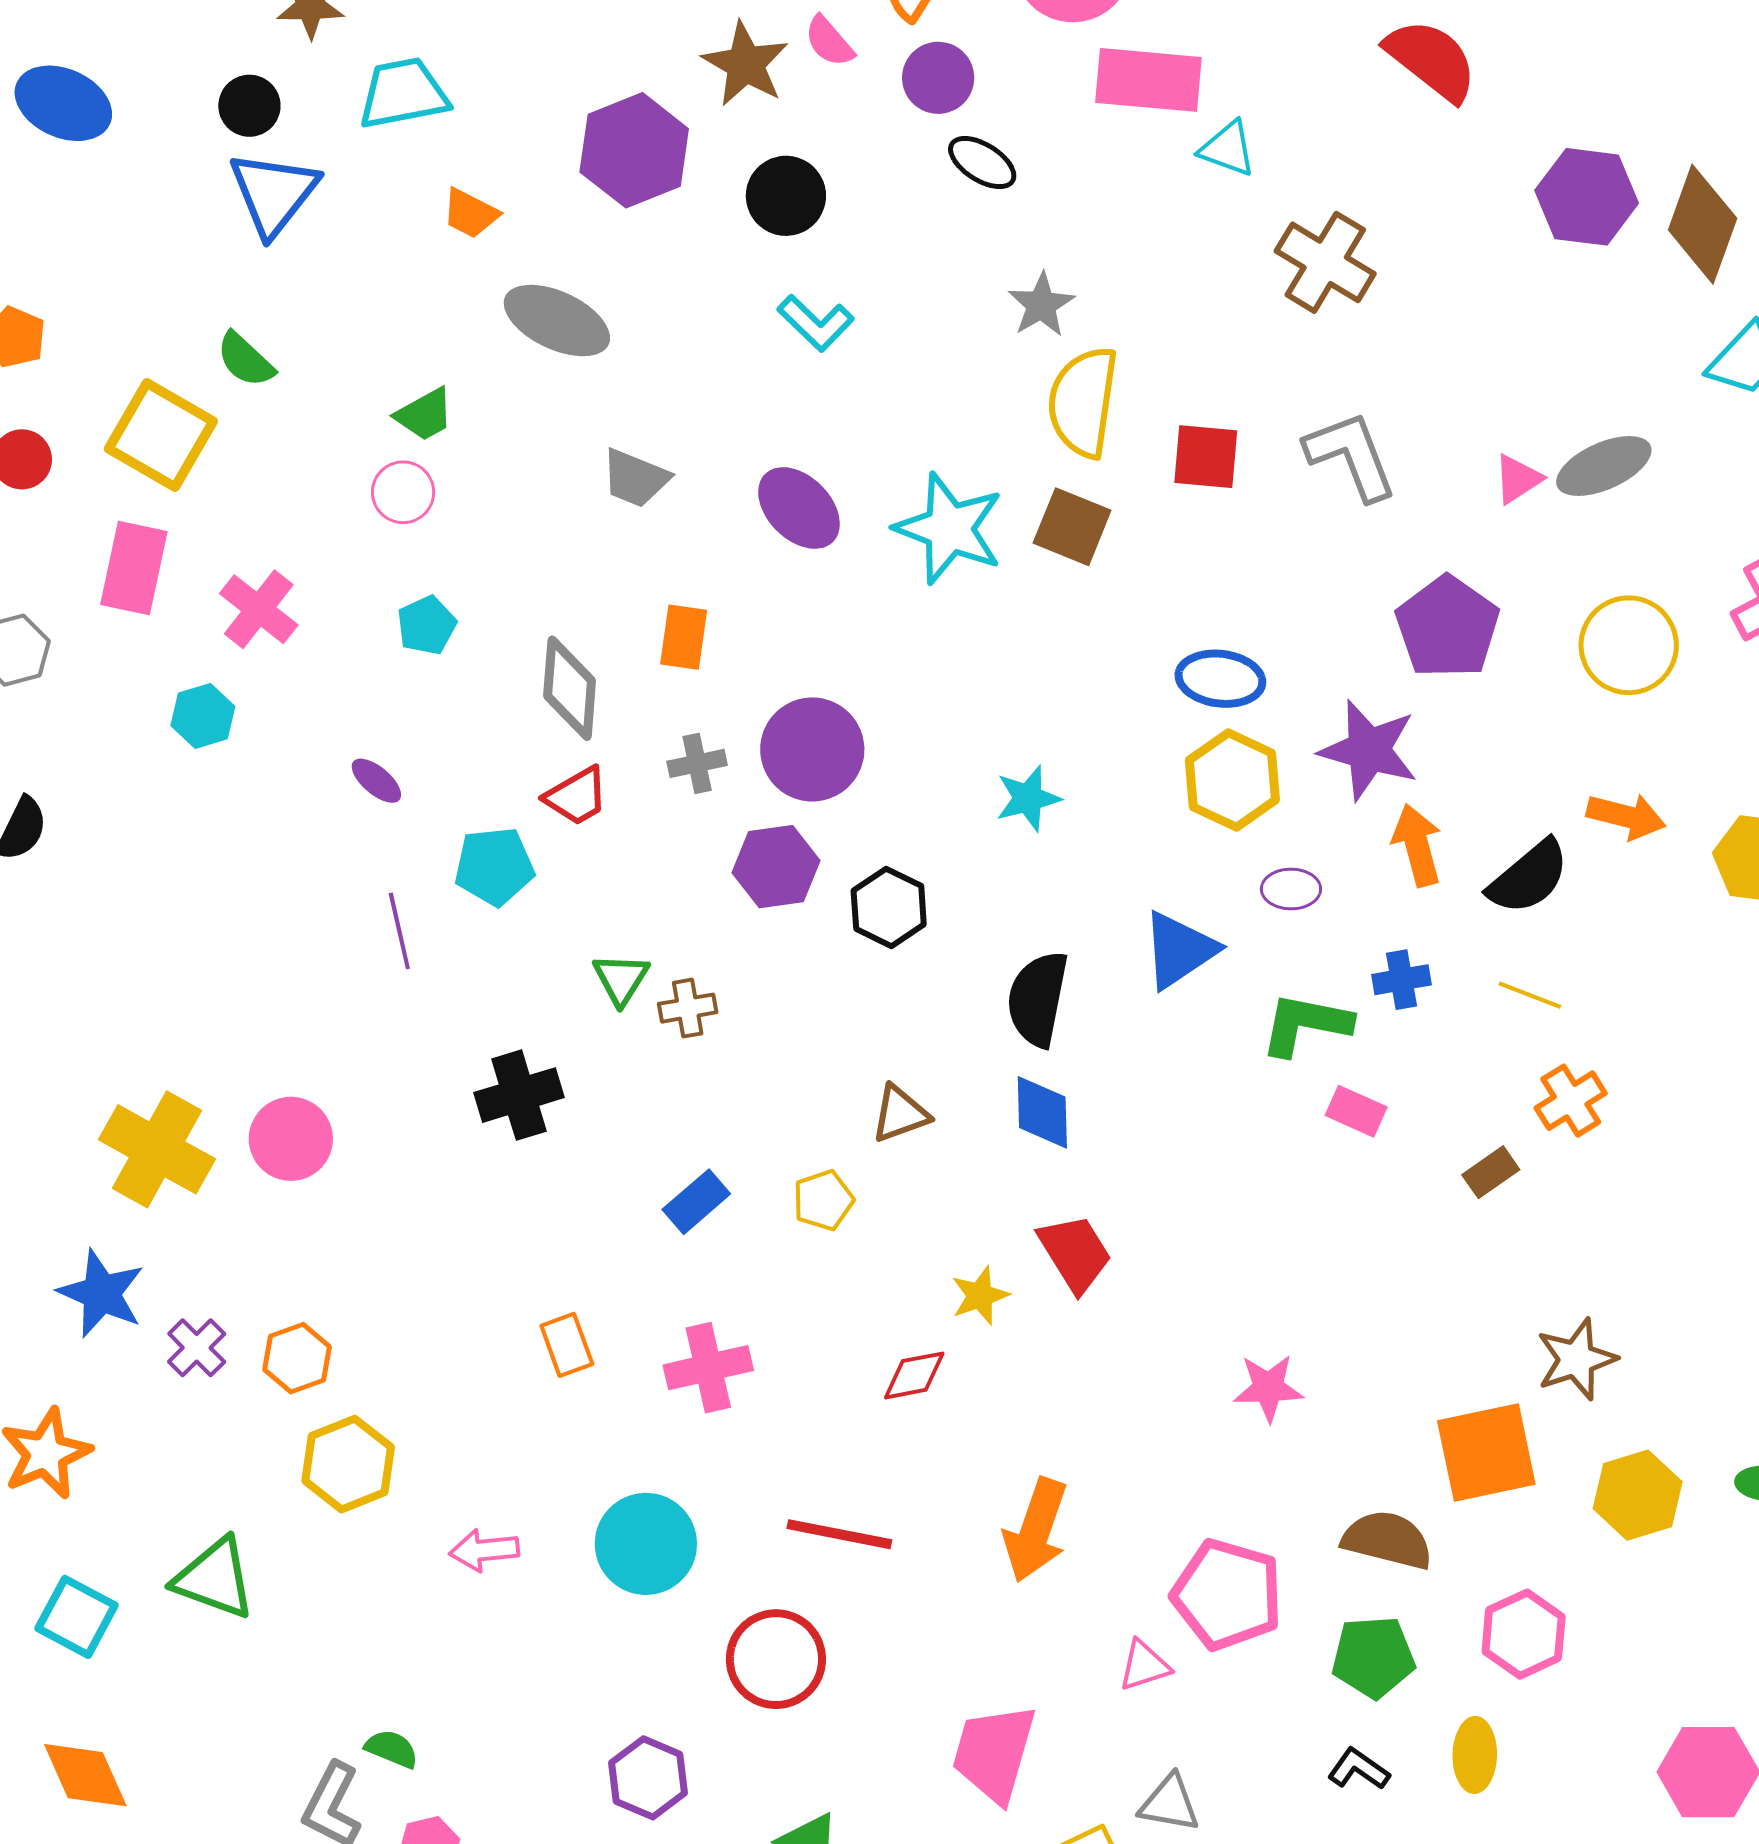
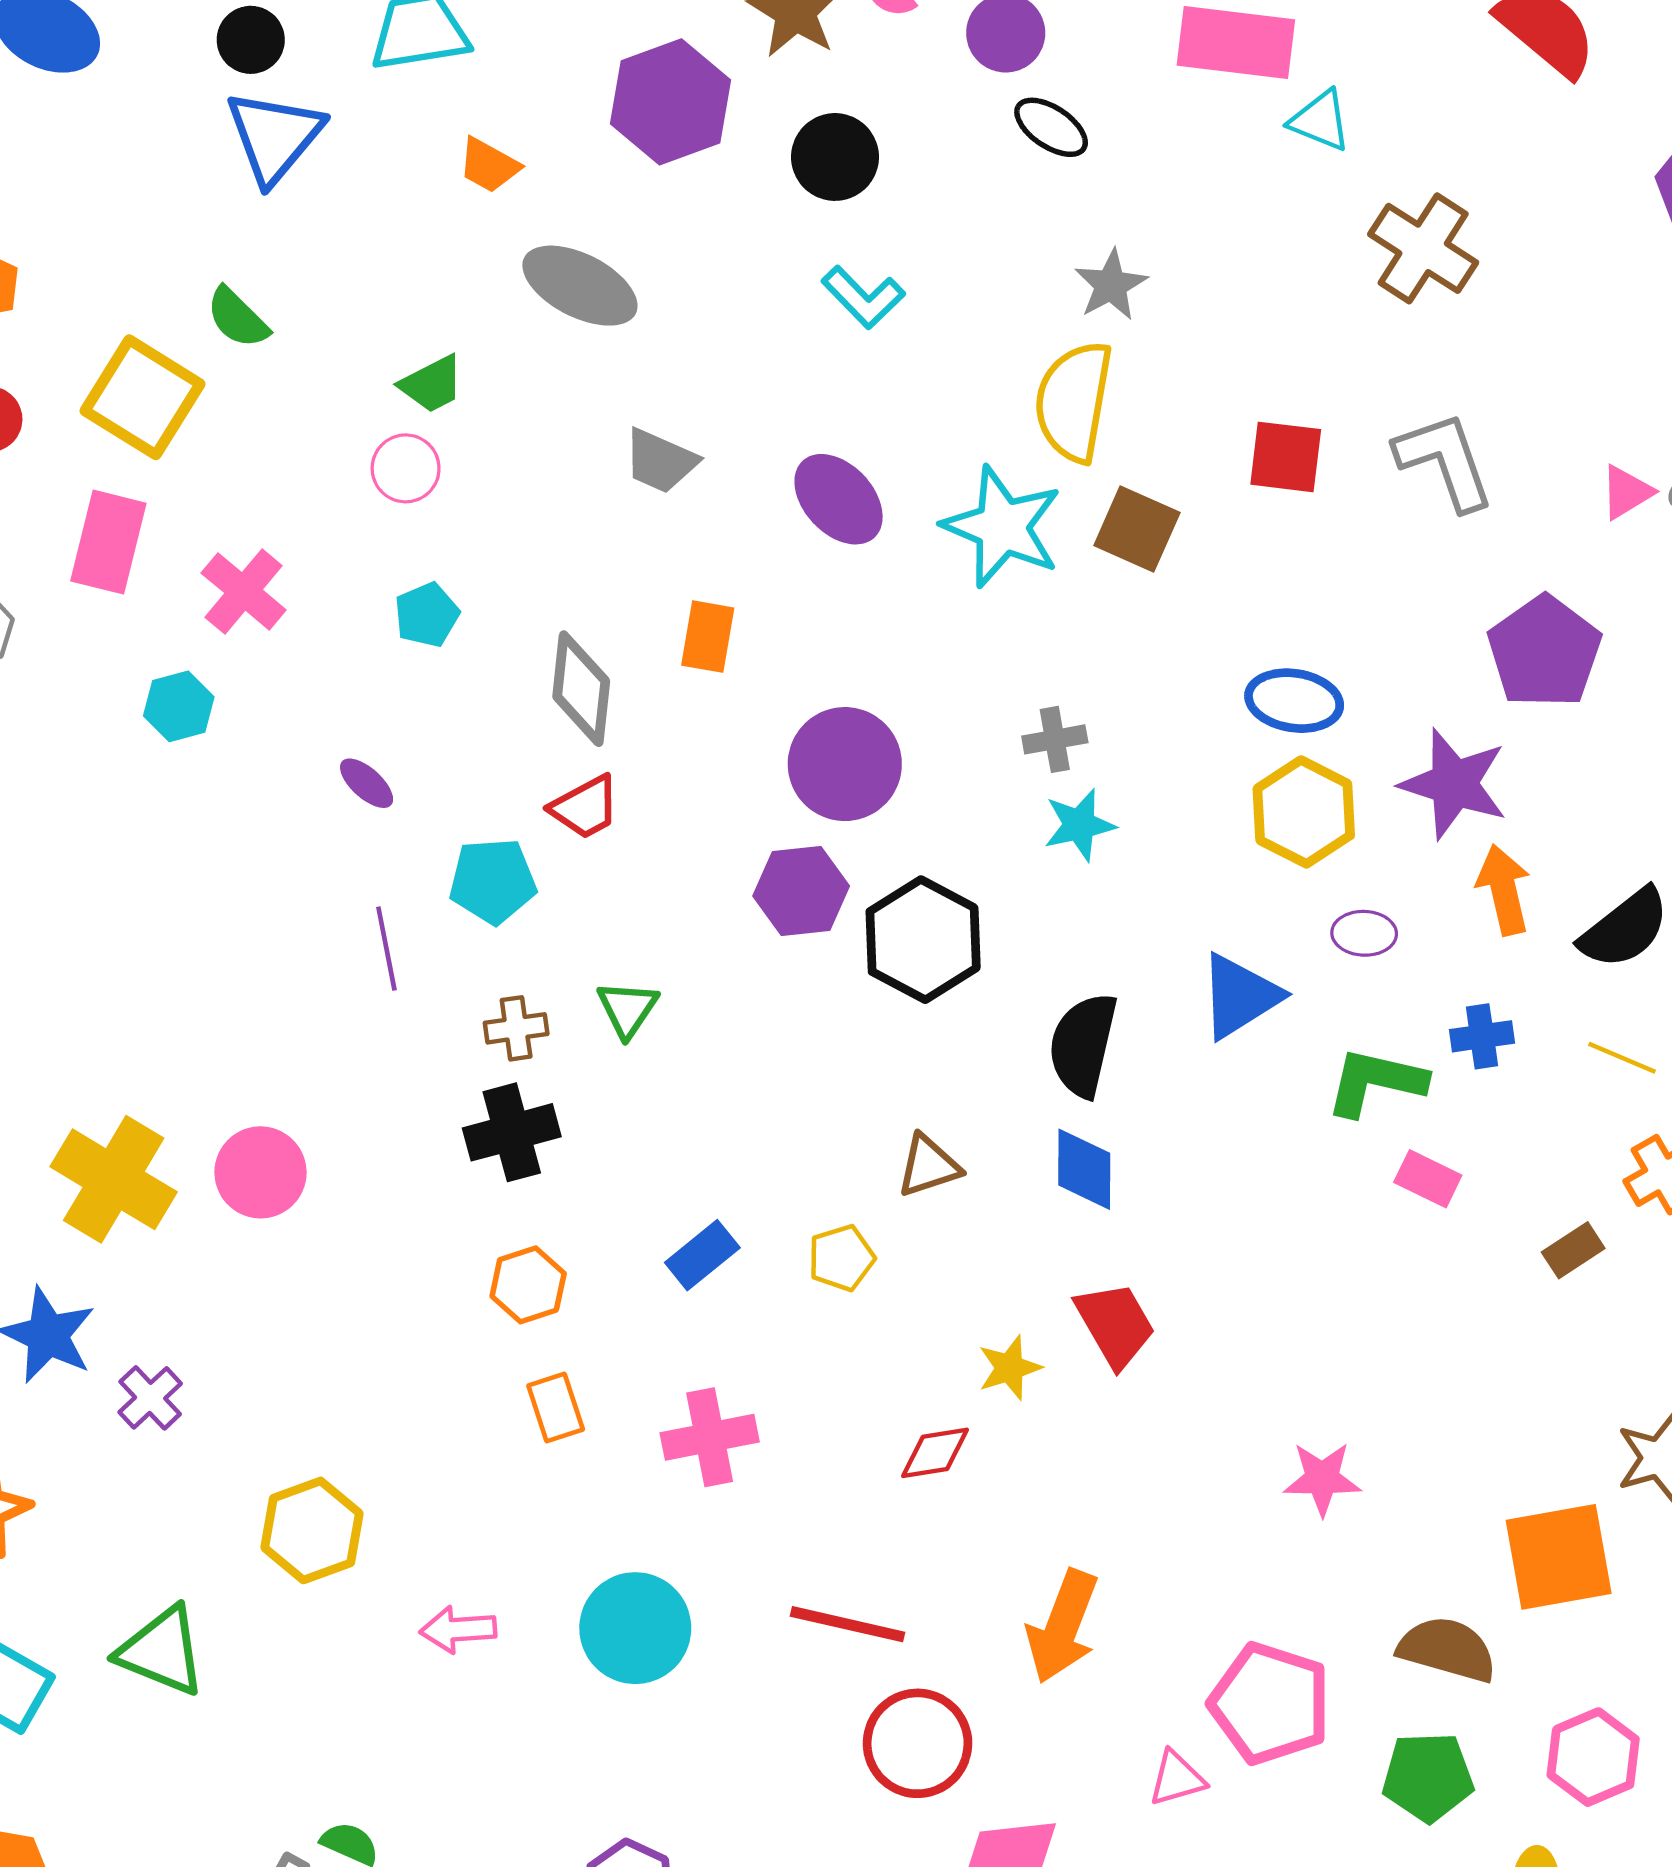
yellow semicircle: (1083, 402) -> (1074, 401), moved
gray cross: (697, 763) -> (1055, 739), moved
black hexagon: (889, 907) -> (923, 940), size x1.4
brown cross: (688, 1008) -> (516, 1028), moved
orange hexagon: (297, 1358) -> (528, 1285), moved
red circle: (776, 1659) -> (918, 1743), moved

